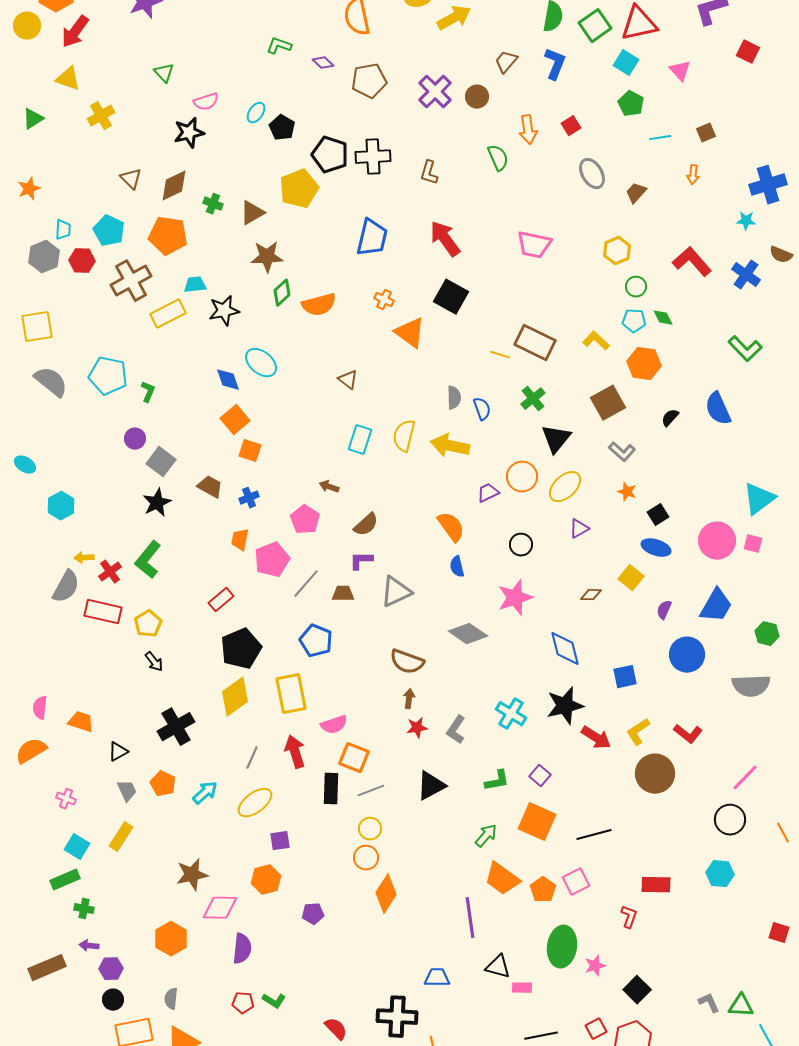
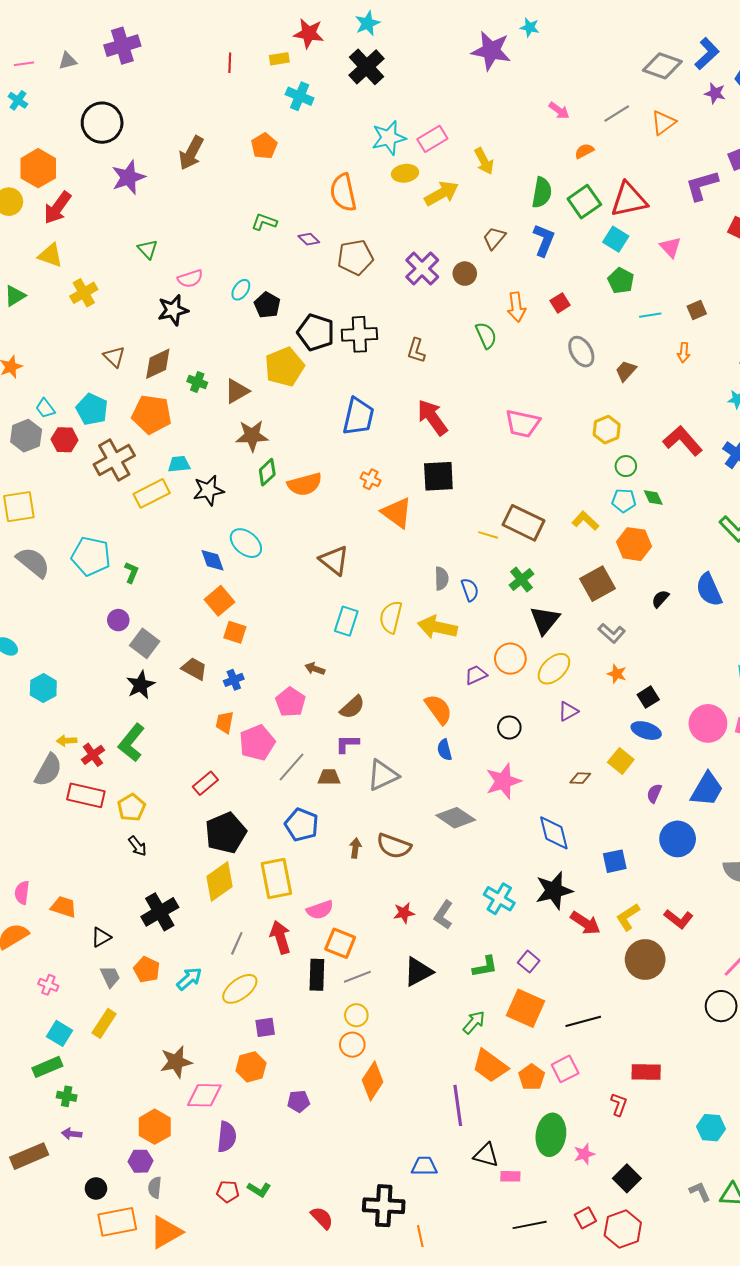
cyan trapezoid: (63, 230) -> (45, 408), turned 140
black square: (451, 297) -> (438, 476), turned -32
brown triangle: (348, 380) -> (334, 560), size x1.5
brown arrow: (409, 699) -> (355, 848), moved
cyan hexagon: (720, 874) -> (711, 1128), moved
purple hexagon: (111, 969) -> (141, 1161), moved

